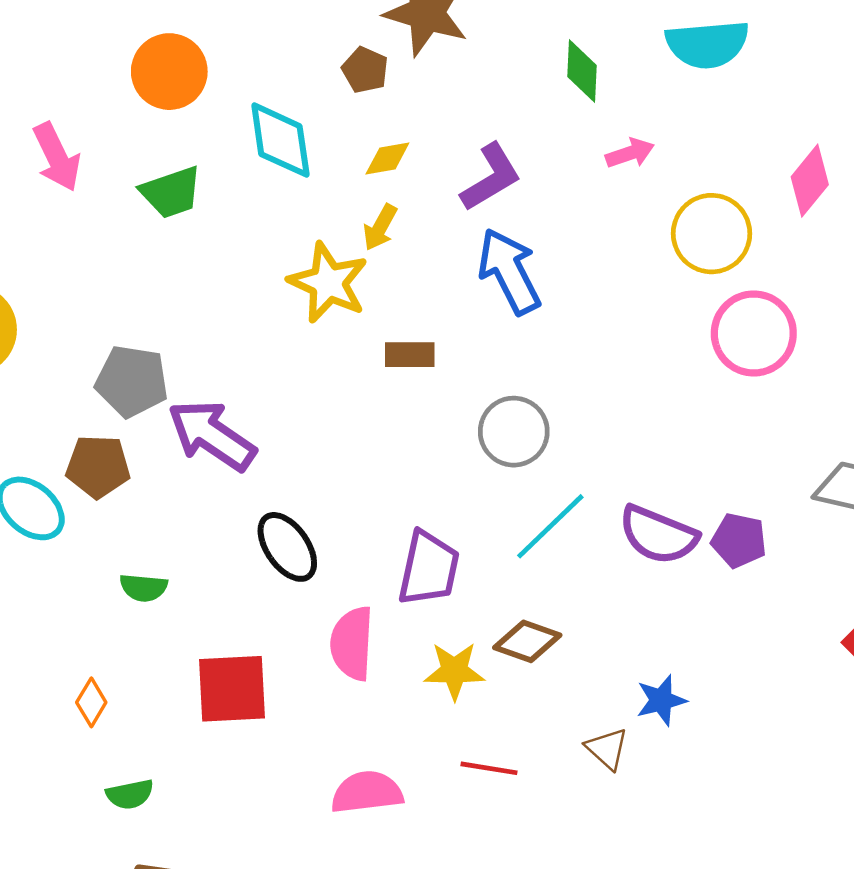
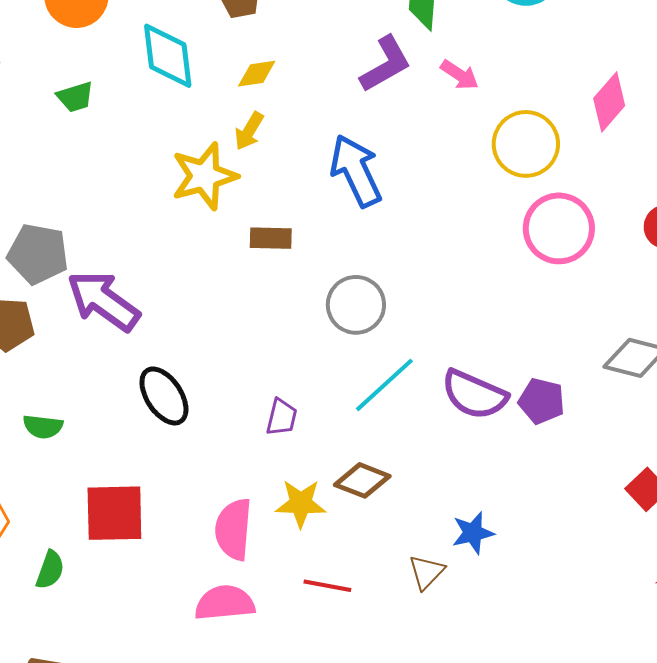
pink arrow: (630, 153) -> (460, 75), turned 51
purple L-shape: (491, 177) -> (386, 64), moved
green trapezoid: (171, 192) -> (75, 97), size x0.7
yellow star: (328, 283) -> (204, 176), turned 30
purple trapezoid: (429, 568) -> (282, 417), size x0.6
pink semicircle: (352, 643) -> (233, 529), moved
brown triangle: (607, 749) -> (426, 572), turned 30
green semicircle: (130, 794) -> (50, 570), moved, turned -60

